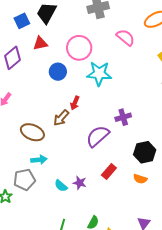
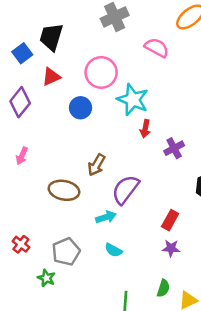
cyan star: (99, 74) -> (133, 100), turned 30
red arrow: (75, 103) -> (145, 129), moved
purple semicircle: (98, 136) -> (125, 190), moved
cyan arrow: (39, 160) -> (106, 217), moved
purple star: (80, 183) -> (171, 248), moved

